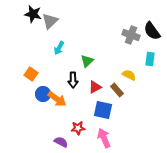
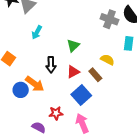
green triangle: (87, 61) -> (73, 45), moved
blue circle: (43, 94) -> (21, 90), moved
blue square: (103, 110) -> (81, 95), turned 36

